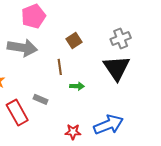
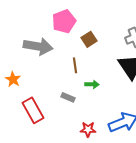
pink pentagon: (33, 16) -> (64, 21), moved
gray rectangle: (41, 99) -> (68, 97), moved

